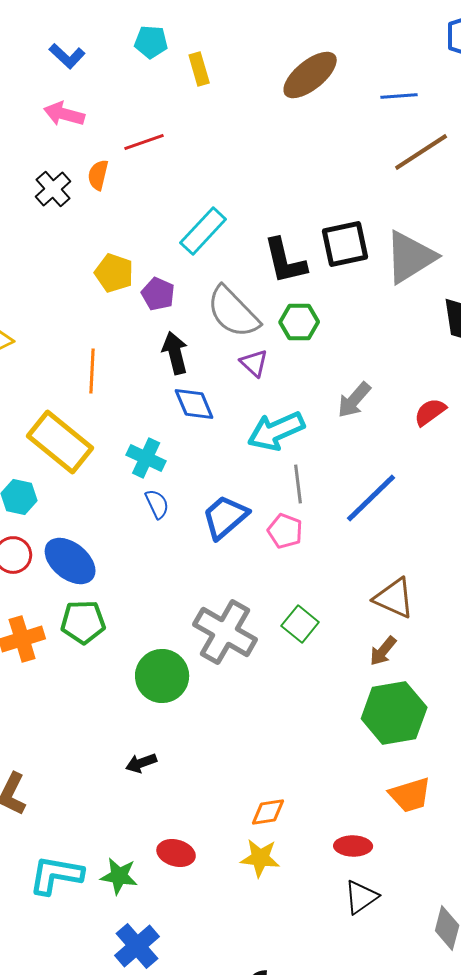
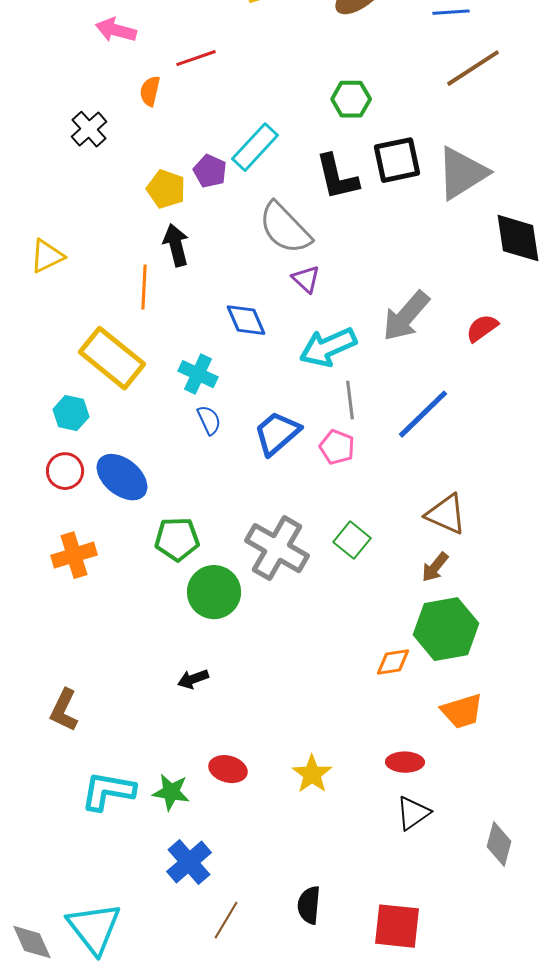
black cross: (53, 189) -> (89, 129), moved
purple pentagon: (158, 294) -> (210, 171), moved
green hexagon: (299, 322) -> (351, 99), moved
black arrow: (175, 353) -> (176, 245), moved
gray arrow: (354, 400) -> (406, 316), size x1.4
green pentagon: (83, 622) -> (177, 539), moved
orange diamond: (268, 812) -> (393, 662), moved
yellow star: (260, 858) -> (312, 774), turned 30

